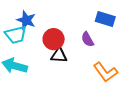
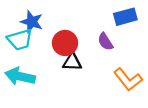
blue rectangle: (105, 19) -> (125, 17), turned -30

